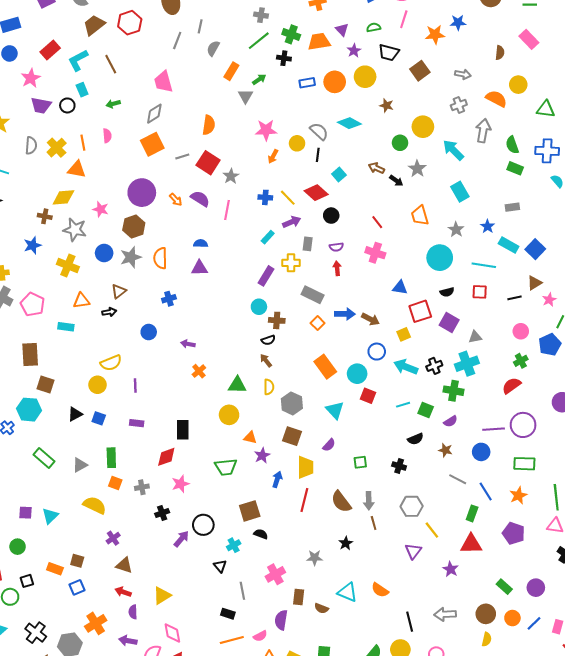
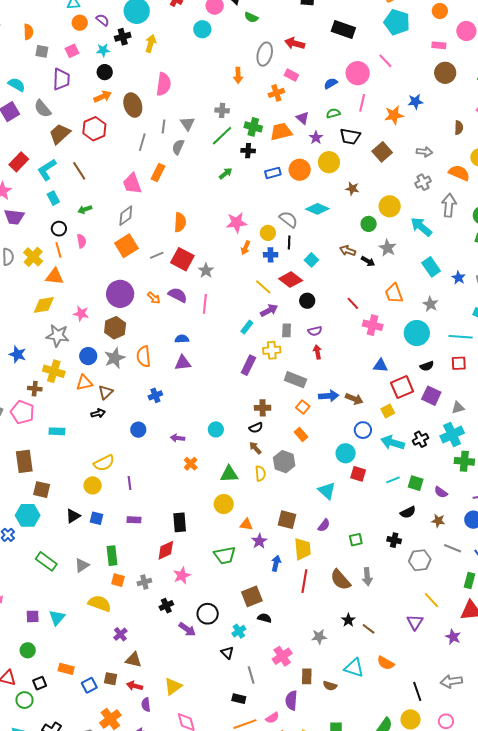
orange rectangle: (231, 71) -> (158, 173), moved
gray triangle: (245, 96) -> (187, 124), moved
black circle: (67, 105) -> (59, 229), moved
blue cross: (265, 197) -> (271, 255), moved
brown cross: (45, 216) -> (35, 389), moved
blue star: (488, 226) -> (459, 278), moved
blue star: (32, 245) -> (18, 354), turned -30
pink cross: (375, 253) -> (373, 325), moved
orange triangle: (81, 301) -> (84, 383), moved
cyan circle: (259, 307) -> (216, 429), moved
orange rectangle: (325, 367) -> (301, 434), moved, size x0.6
green cross: (454, 391) -> (464, 461), moved
gray hexagon: (292, 403) -> (284, 462), moved
purple semicircle: (451, 421) -> (441, 492), turned 72
gray hexagon: (412, 506) -> (420, 560), moved
brown line: (374, 523) -> (368, 629), moved, turned -32
purple arrow: (181, 539) -> (187, 629), turned 90
brown square: (77, 561) -> (111, 679), moved

